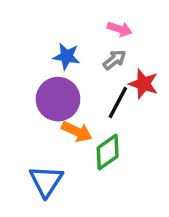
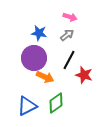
red star: (143, 84) -> (84, 75), moved
green diamond: (108, 152) -> (56, 103), moved
blue triangle: (46, 181) -> (27, 106), turned 30

